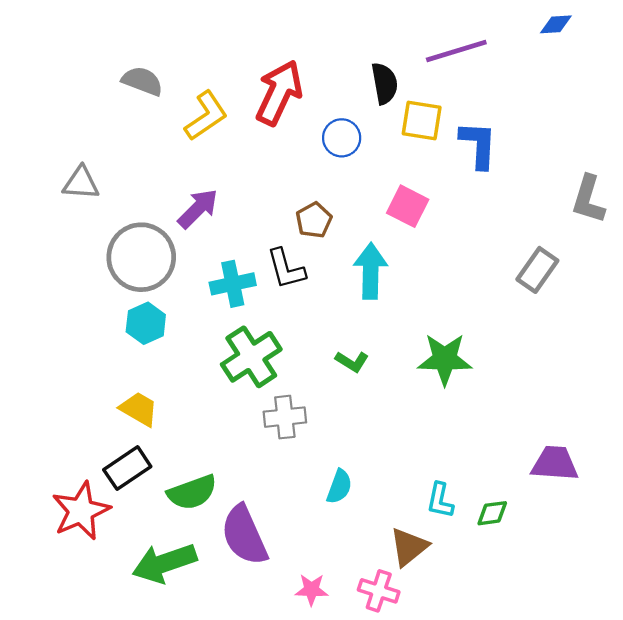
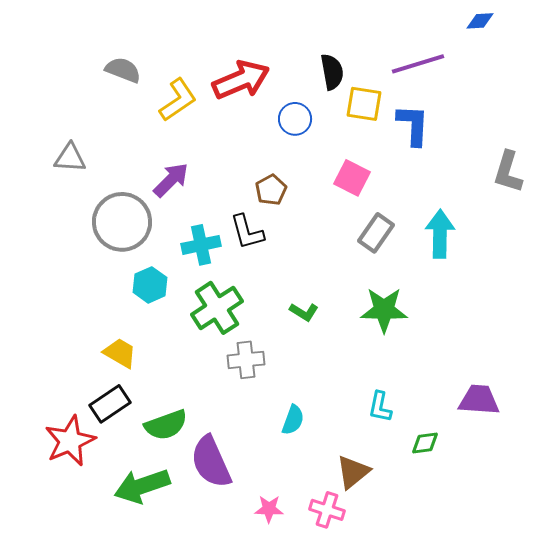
purple line: (456, 51) -> (418, 64), moved
red arrow: (279, 93) -> (241, 80), turned 42
gray rectangle: (537, 270) -> (376, 233), moved
cyan arrow: (371, 271) -> (440, 234), moved
cyan hexagon: (146, 323) -> (150, 285), moved
cyan L-shape: (440, 500) -> (380, 407), moved

